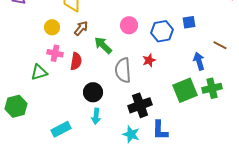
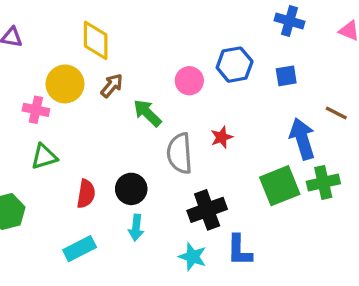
yellow circle: (52, 27) -> (65, 84), size x1.5
blue hexagon: (162, 31) -> (235, 65), moved
pink cross: (55, 53) -> (36, 110), moved
red semicircle: (76, 61) -> (86, 194), moved
blue arrow: (199, 61) -> (302, 139), size x1.4

